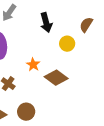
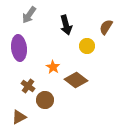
brown circle: (26, 112) -> (45, 100), moved

